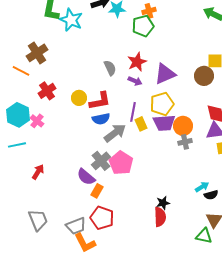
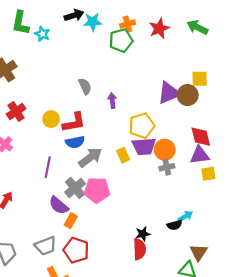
cyan star: (71, 20) -> (42, 34), size x0.6
red star: (137, 62) -> (159, 28), moved
purple triangle: (165, 74) -> (169, 93), moved
purple arrow: (135, 81) -> (112, 101), turned -120
purple line: (133, 112) -> (48, 167), moved
yellow rectangle: (141, 124) -> (123, 155), moved
pink pentagon: (121, 163) -> (97, 190), turned -30
black semicircle: (211, 195) -> (175, 225), moved
gray trapezoid: (76, 226) -> (46, 246), moved

